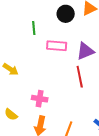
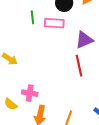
pink rectangle: (57, 46) -> (54, 23), moved
pink cross: (40, 99) -> (30, 93), moved

